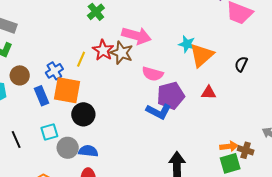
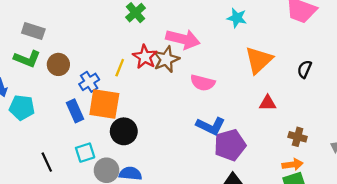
cyan star: (187, 44) -> (237, 18), moved
brown star: (122, 53) -> (166, 59), turned 30
brown circle: (20, 75) -> (58, 64), moved
purple pentagon: (171, 96) -> (230, 145), moved
brown cross: (246, 150) -> (298, 137), moved

